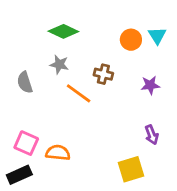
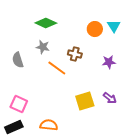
purple arrow: (152, 135) -> (110, 98), turned -32
orange semicircle: (58, 153) -> (49, 125), moved
yellow square: (131, 169) -> (85, 101), moved

